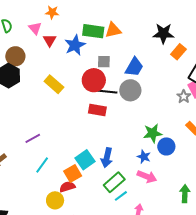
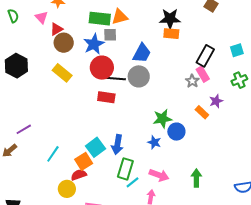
red triangle: (50, 40) -> (56, 29), turned 32
blue star: (75, 45) -> (94, 44), moved
orange rectangle: (178, 52) -> (171, 34), moved, turned 56
brown circle: (15, 56) -> (64, 43), moved
gray square: (104, 62) -> (110, 35), moved
purple line: (33, 138) -> (24, 129), moved
pink arrow: (147, 177) -> (159, 175), moved
green rectangle: (114, 182) -> (125, 169), turned -30

